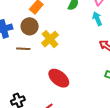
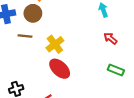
yellow cross: (50, 39) -> (55, 44), moved

